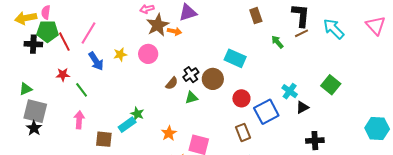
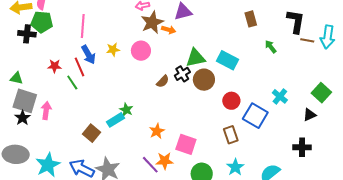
cyan arrow: (334, 29) -> (328, 37), turned -130
pink line: (88, 33) -> (83, 26), turned -30
brown line: (302, 33) -> (307, 40), moved, turned 32
red line: (64, 42) -> (80, 67), moved
green triangle: (26, 89) -> (16, 78), turned 32
green triangle: (191, 98) -> (196, 58), moved, size x1.5
black triangle: (302, 107) -> (310, 115), moved
blue square: (266, 112) -> (255, 116), turned -35
pink arrow: (79, 120) -> (46, 111), moved
brown square: (104, 139) -> (91, 133), turned 30

